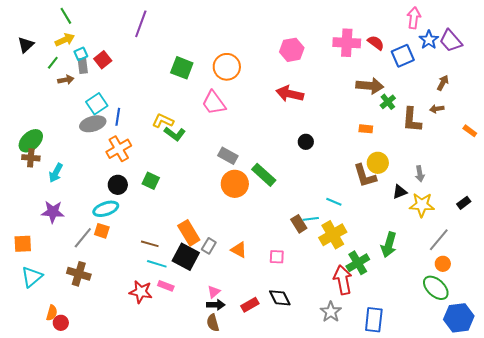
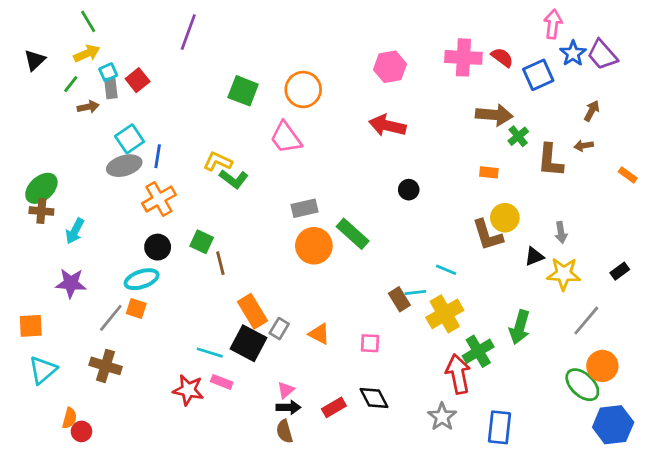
gray rectangle: (228, 156) -> (305, 208), turned -42
brown line: (150, 244) -> (220, 263), moved, turned 60
orange circle: (443, 264) -> (602, 366), moved, size x1.5

